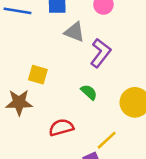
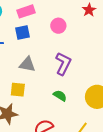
gray triangle: (74, 32) -> (27, 64), moved

